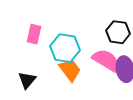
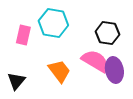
cyan hexagon: (65, 48) -> (53, 23), moved

